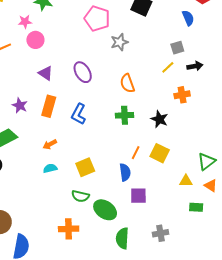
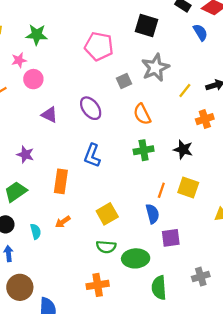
gray star: (119, 42) -> (155, 68), moved, size x1.4
gray square: (177, 48) -> (124, 81), moved
orange rectangle: (49, 106) -> (61, 181), moved
orange arrow: (50, 144) -> (63, 222), moved
cyan semicircle: (50, 168) -> (36, 231), moved, turned 96
green ellipse: (105, 210) -> (136, 258), turned -30

